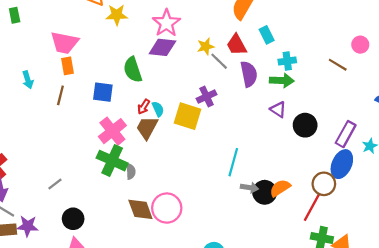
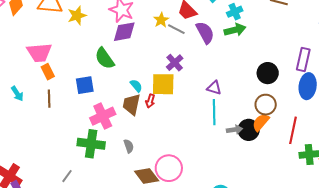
red arrow: (144, 107) -> (150, 101), moved
purple triangle: (278, 109) -> (214, 88), moved
black circle: (305, 125) -> (268, 73), moved
pink cross: (112, 131) -> (103, 116), turned 30
green cross: (112, 161) -> (91, 144), moved
brown circle: (324, 184) -> (266, 105), moved

